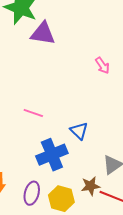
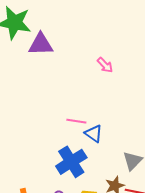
pink line: (33, 113) -> (76, 121), moved

